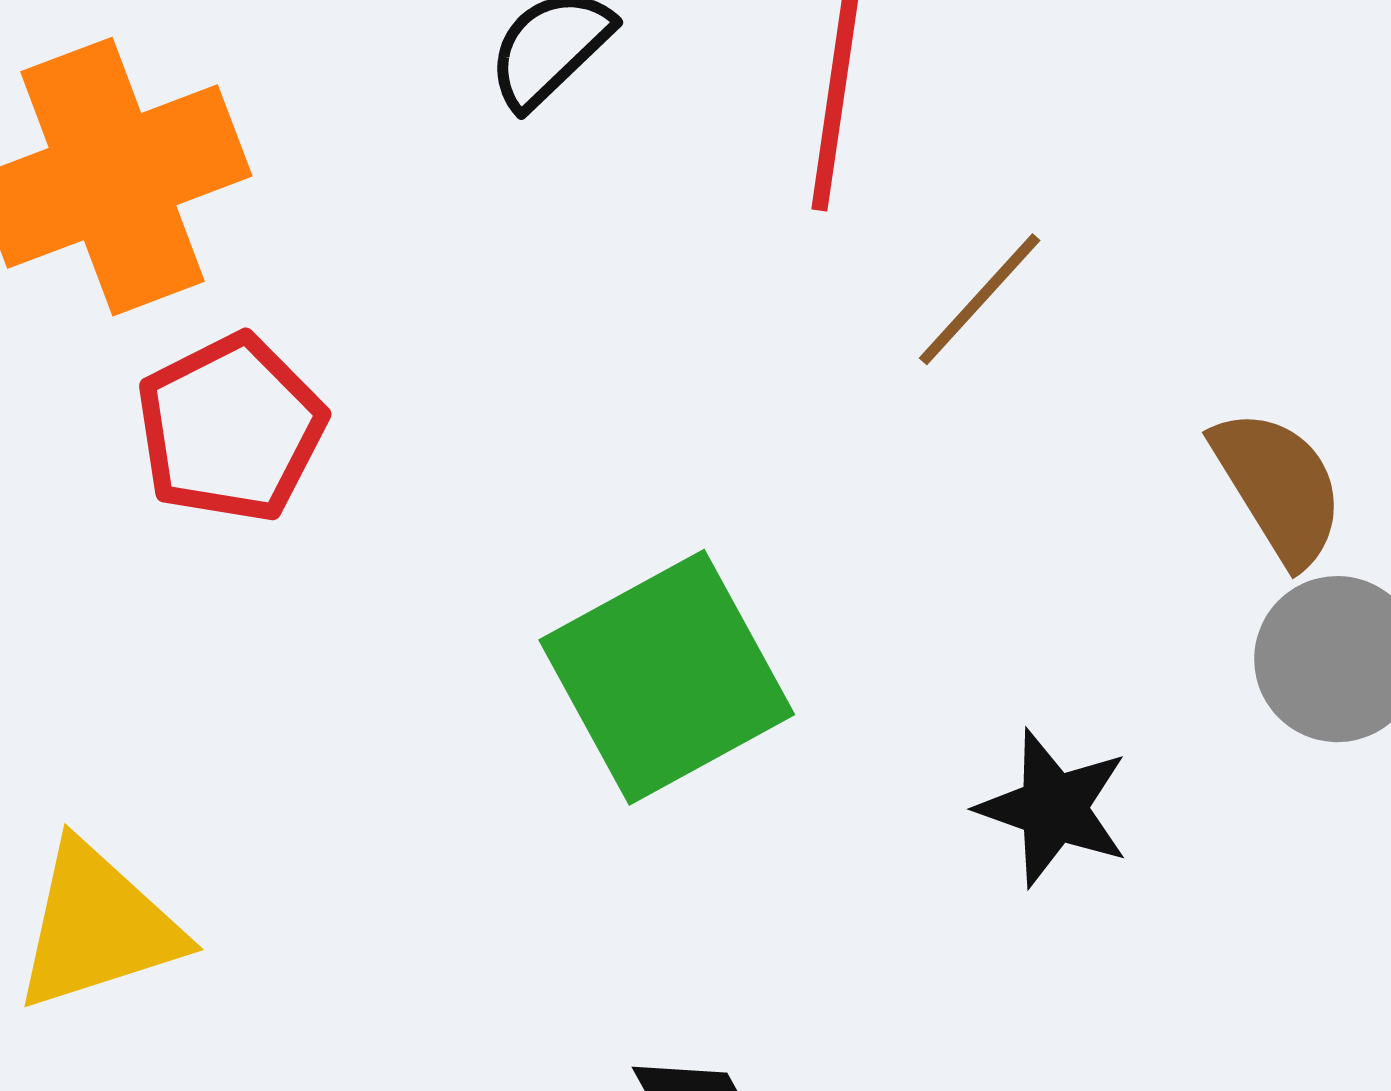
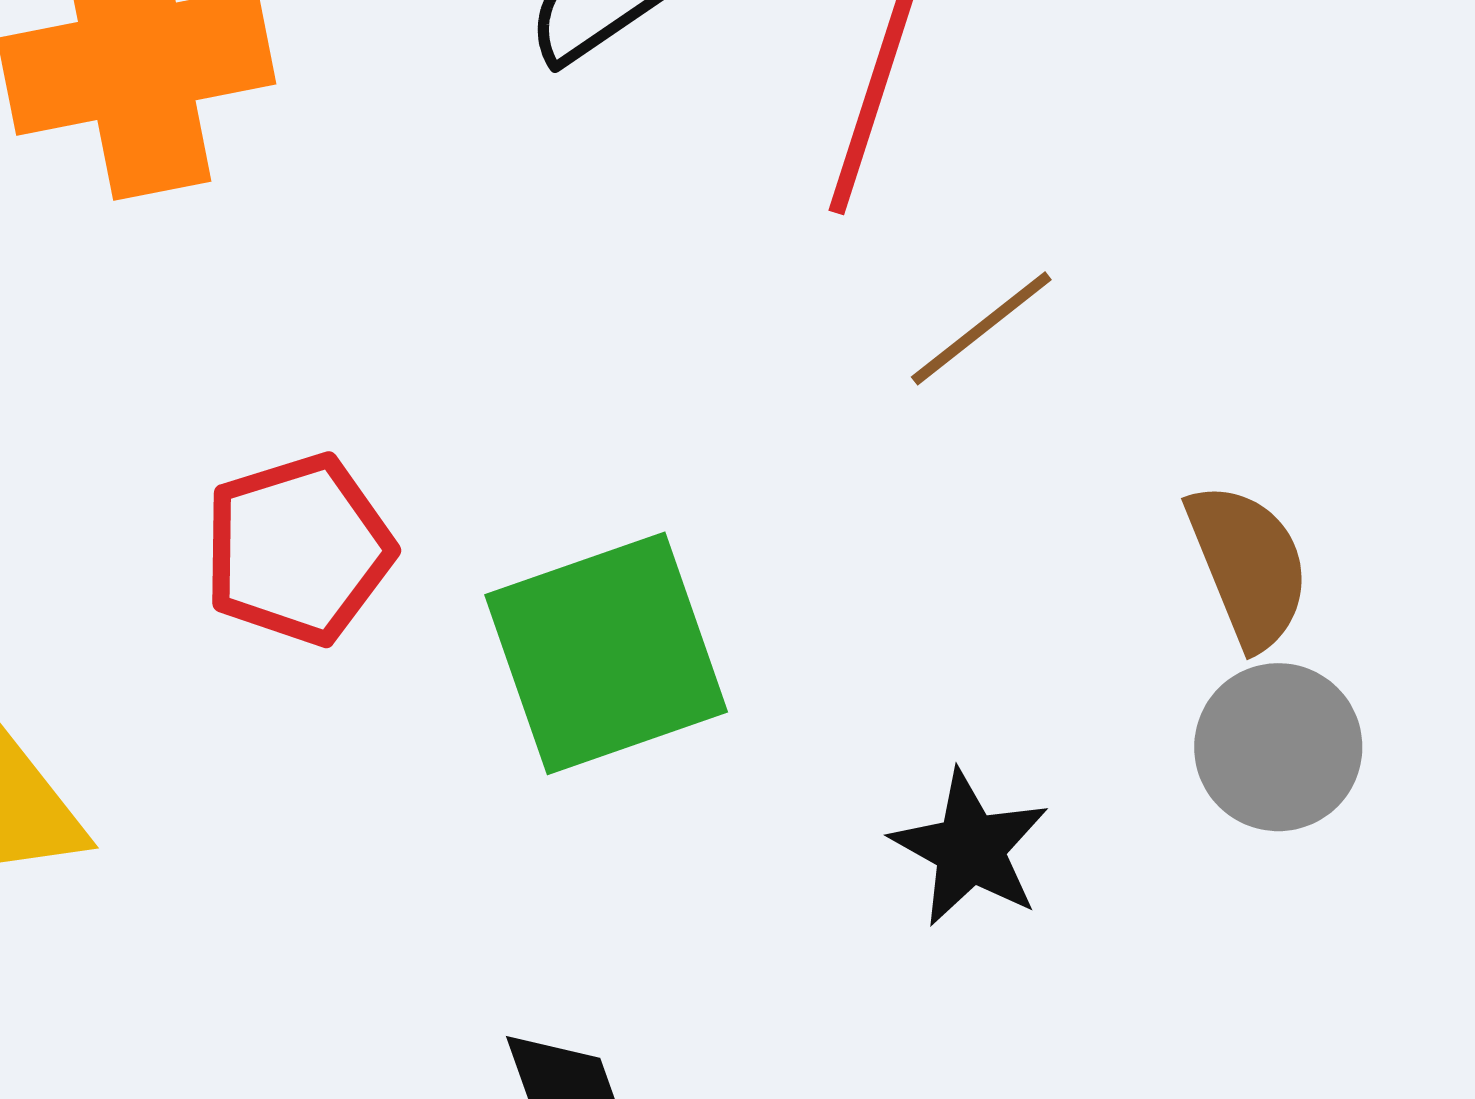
red pentagon: (231, 428) -> (298, 549), moved

